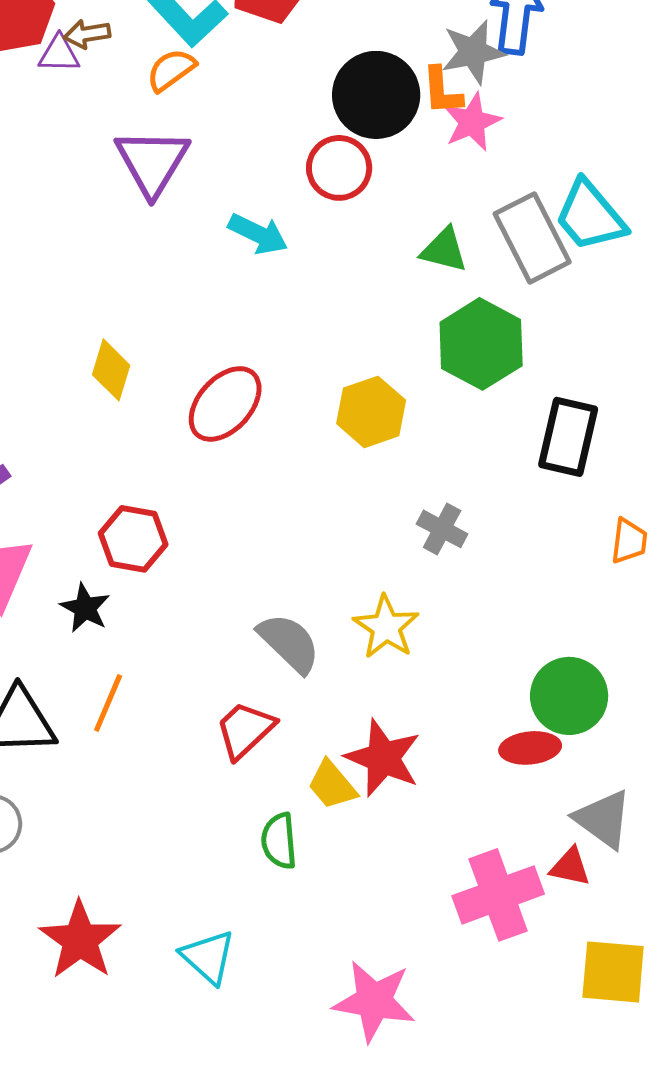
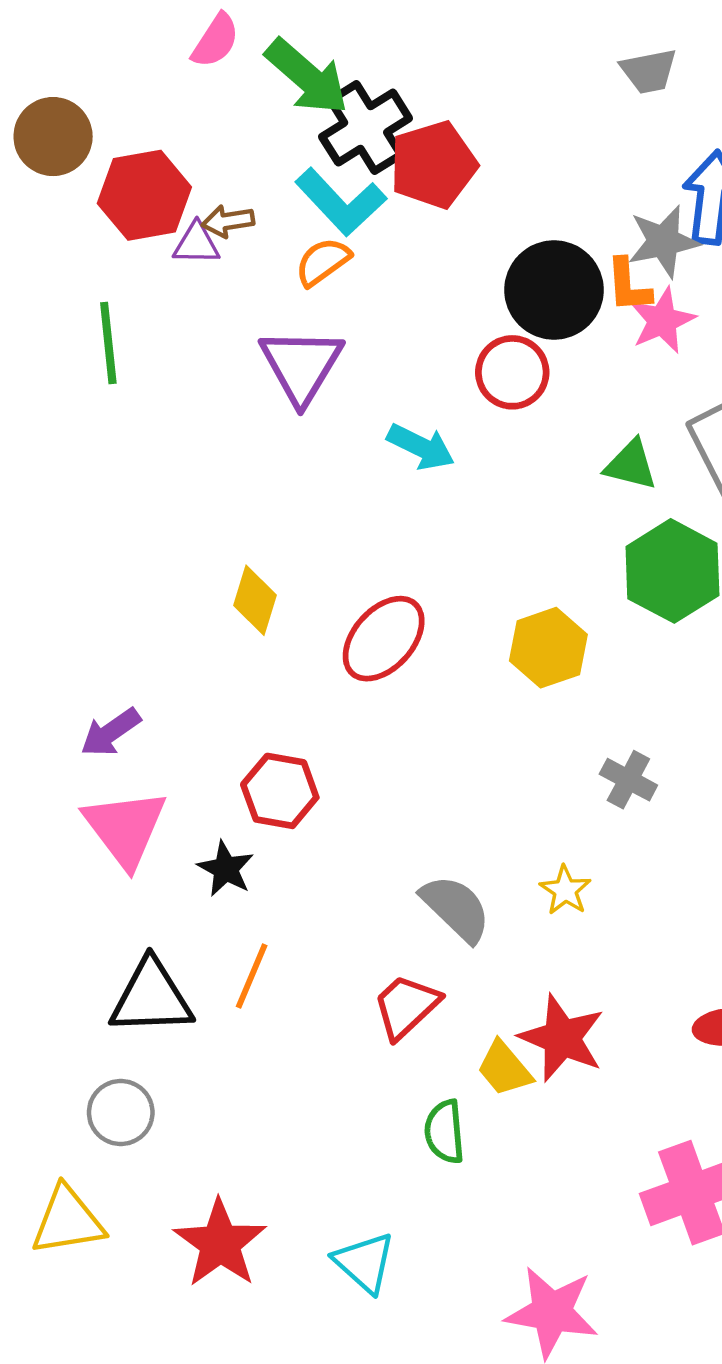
yellow star: (386, 627) -> (565, 890), size x0.7

